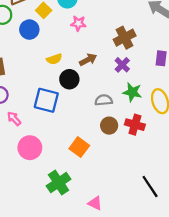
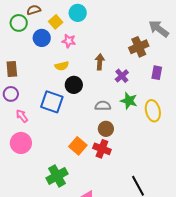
pink star: (78, 23) -> (69, 41), moved
brown cross: (125, 38) -> (139, 47), moved
brown arrow: (88, 60) -> (100, 62), moved, turned -63
red cross: (135, 125) -> (102, 149), moved
pink circle: (30, 148) -> (21, 143), moved

